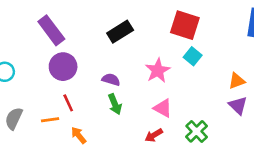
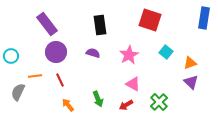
black rectangle: (120, 32) -> (100, 25), turned -66
cyan square: (193, 56) -> (166, 52), moved
purple semicircle: (111, 80) -> (93, 53), moved
green arrow: (115, 104) -> (98, 99), moved
orange line: (50, 120) -> (35, 76), moved

